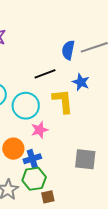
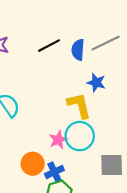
black line: (45, 74) -> (49, 46), moved
cyan circle: (26, 106) -> (80, 136), moved

